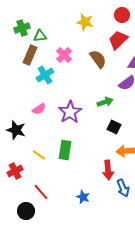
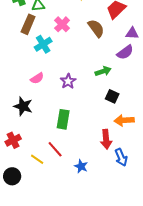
purple star: (70, 112) -> (68, 81), size x0.7
black star: (16, 130) -> (23, 106), moved
yellow line: (39, 155) -> (37, 159), moved
red line: (41, 192) -> (55, 149), moved
black circle: (26, 211) -> (12, 176), moved

